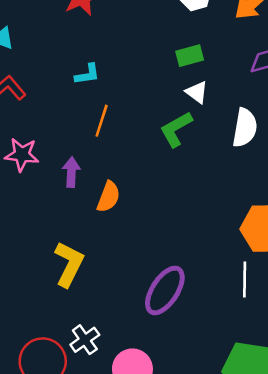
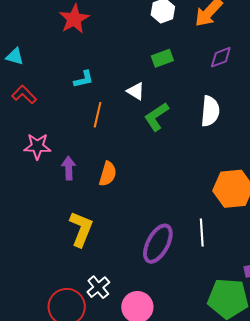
white triangle: (197, 92) -> (136, 91), moved
purple arrow: (71, 172) -> (69, 168), moved
white line: (245, 279) -> (202, 232), moved

